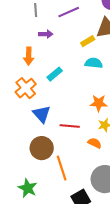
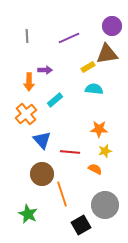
gray line: (36, 10) -> (27, 36), moved
purple arrow: (46, 34) -> (45, 70), moved

